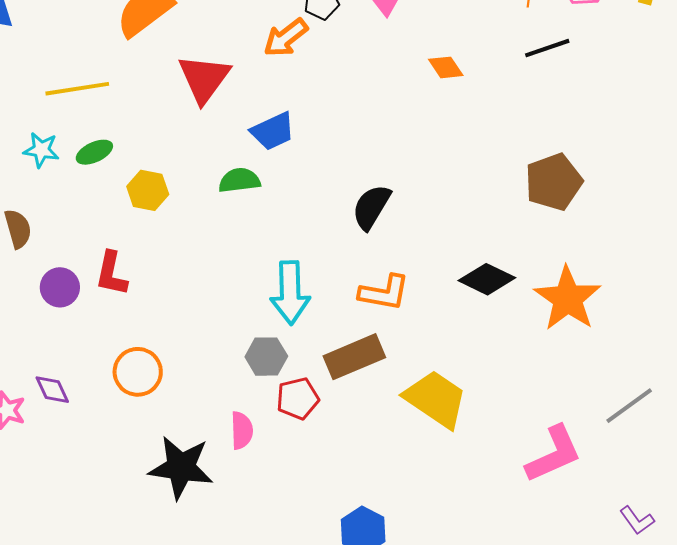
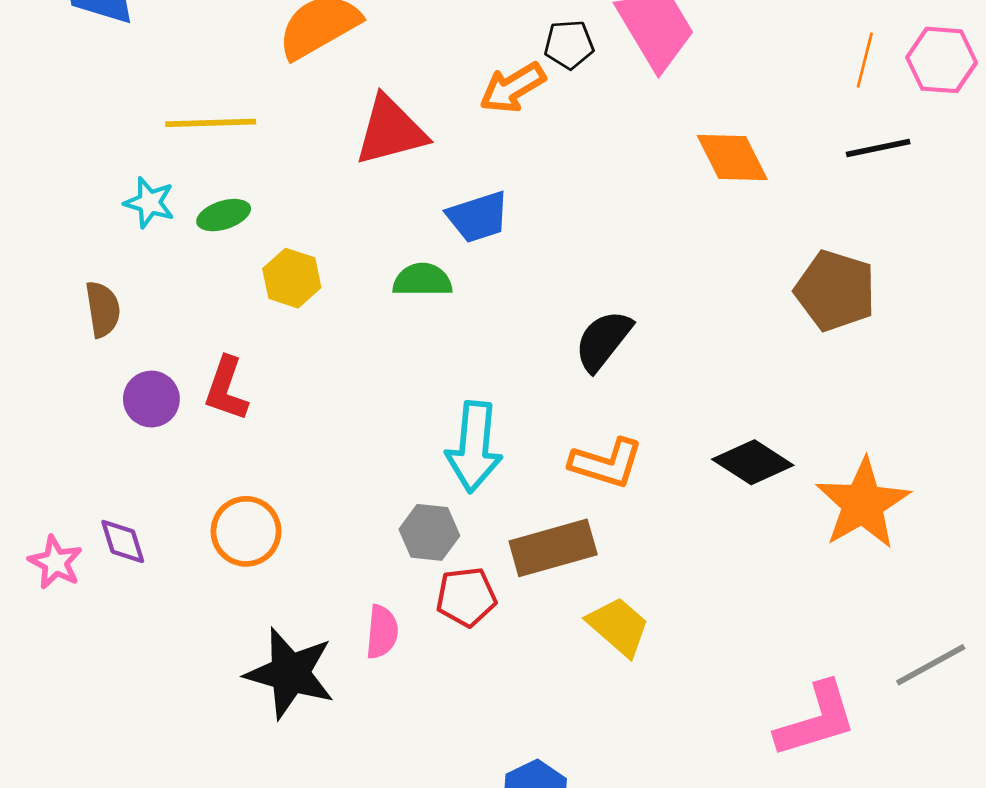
orange diamond: (446, 67) -> (732, 158), size x1.5
red triangle: (204, 78) -> (391, 131), turned 32
brown pentagon: (554, 182) -> (835, 291), moved, turned 30
yellow trapezoid: (436, 399) -> (618, 626), moved, size x0.7

